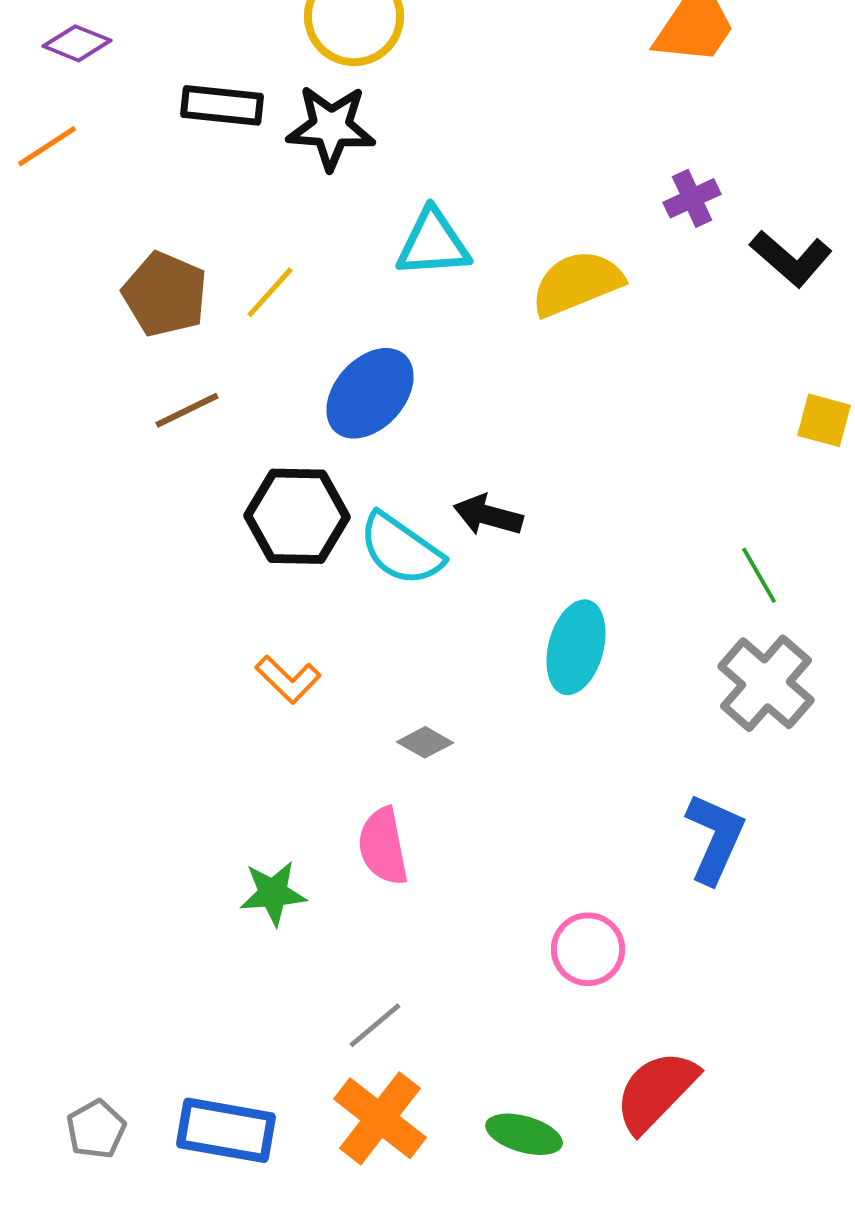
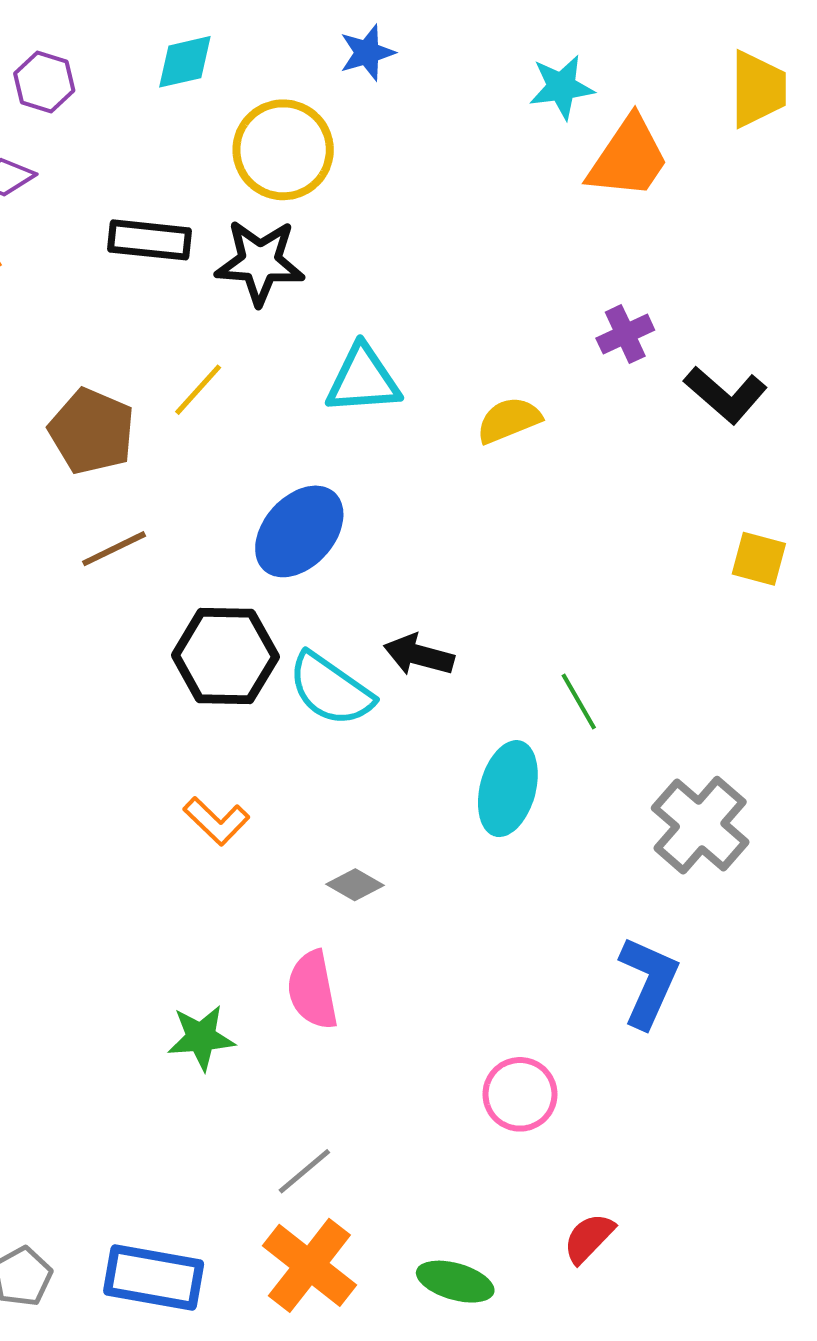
yellow semicircle: (577, 283) -> (509, 420), size x0.7
yellow line: (270, 292) -> (198, 390), moved
green line: (759, 575) -> (579, 702), moved
red semicircle: (656, 1091) -> (589, 1238), size x0.6

